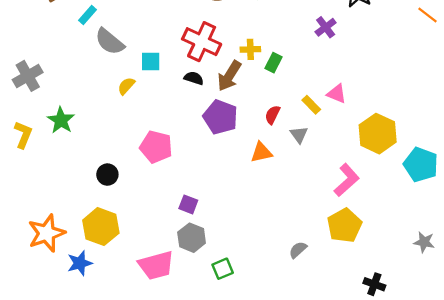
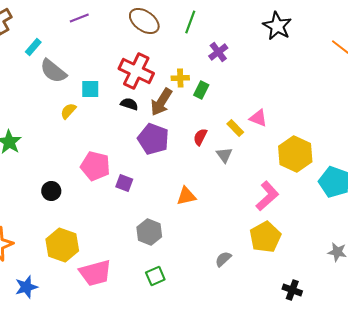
purple cross: (326, 27) -> (218, 52), moved
orange triangle: (261, 152) -> (186, 196), moved
purple square: (188, 204) -> (124, 183), moved
yellow hexagon: (101, 227) -> (62, 245), moved
gray hexagon: (192, 238) -> (149, 232), moved
blue star: (80, 263) -> (26, 287), moved

